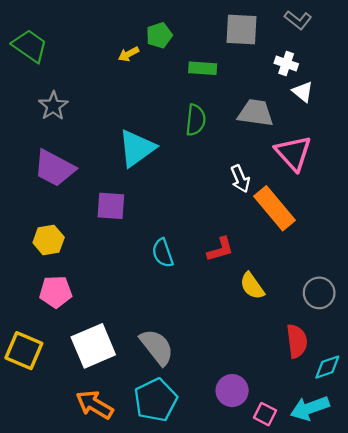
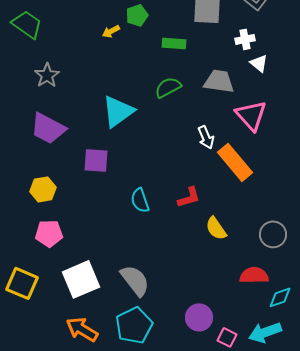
white cross: (286, 64) -> (245, 39), turned -30
green semicircle: (196, 120) -> (168, 87), turned -124
red semicircle: (297, 341) -> (254, 275), turned -84

